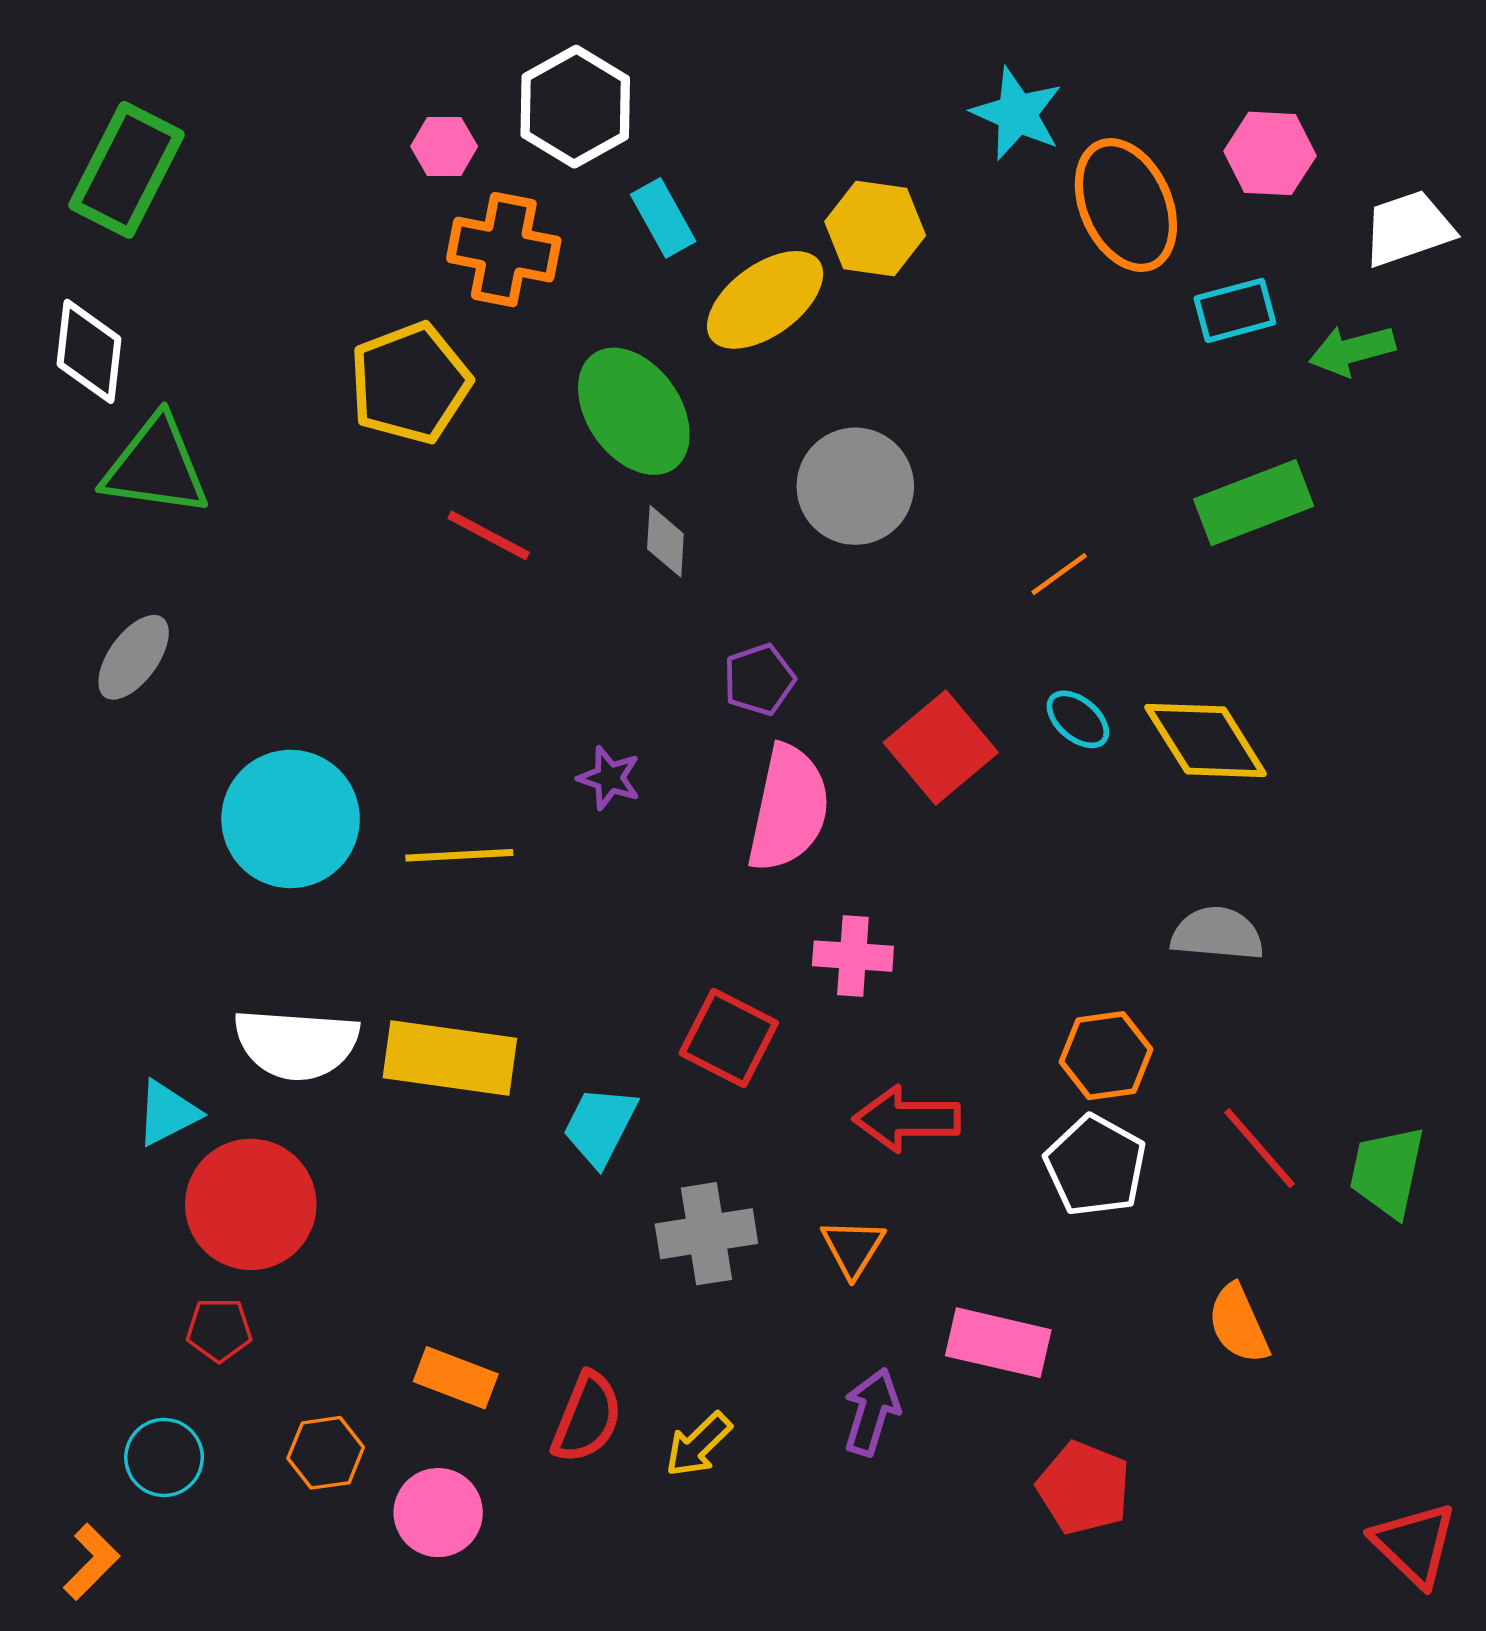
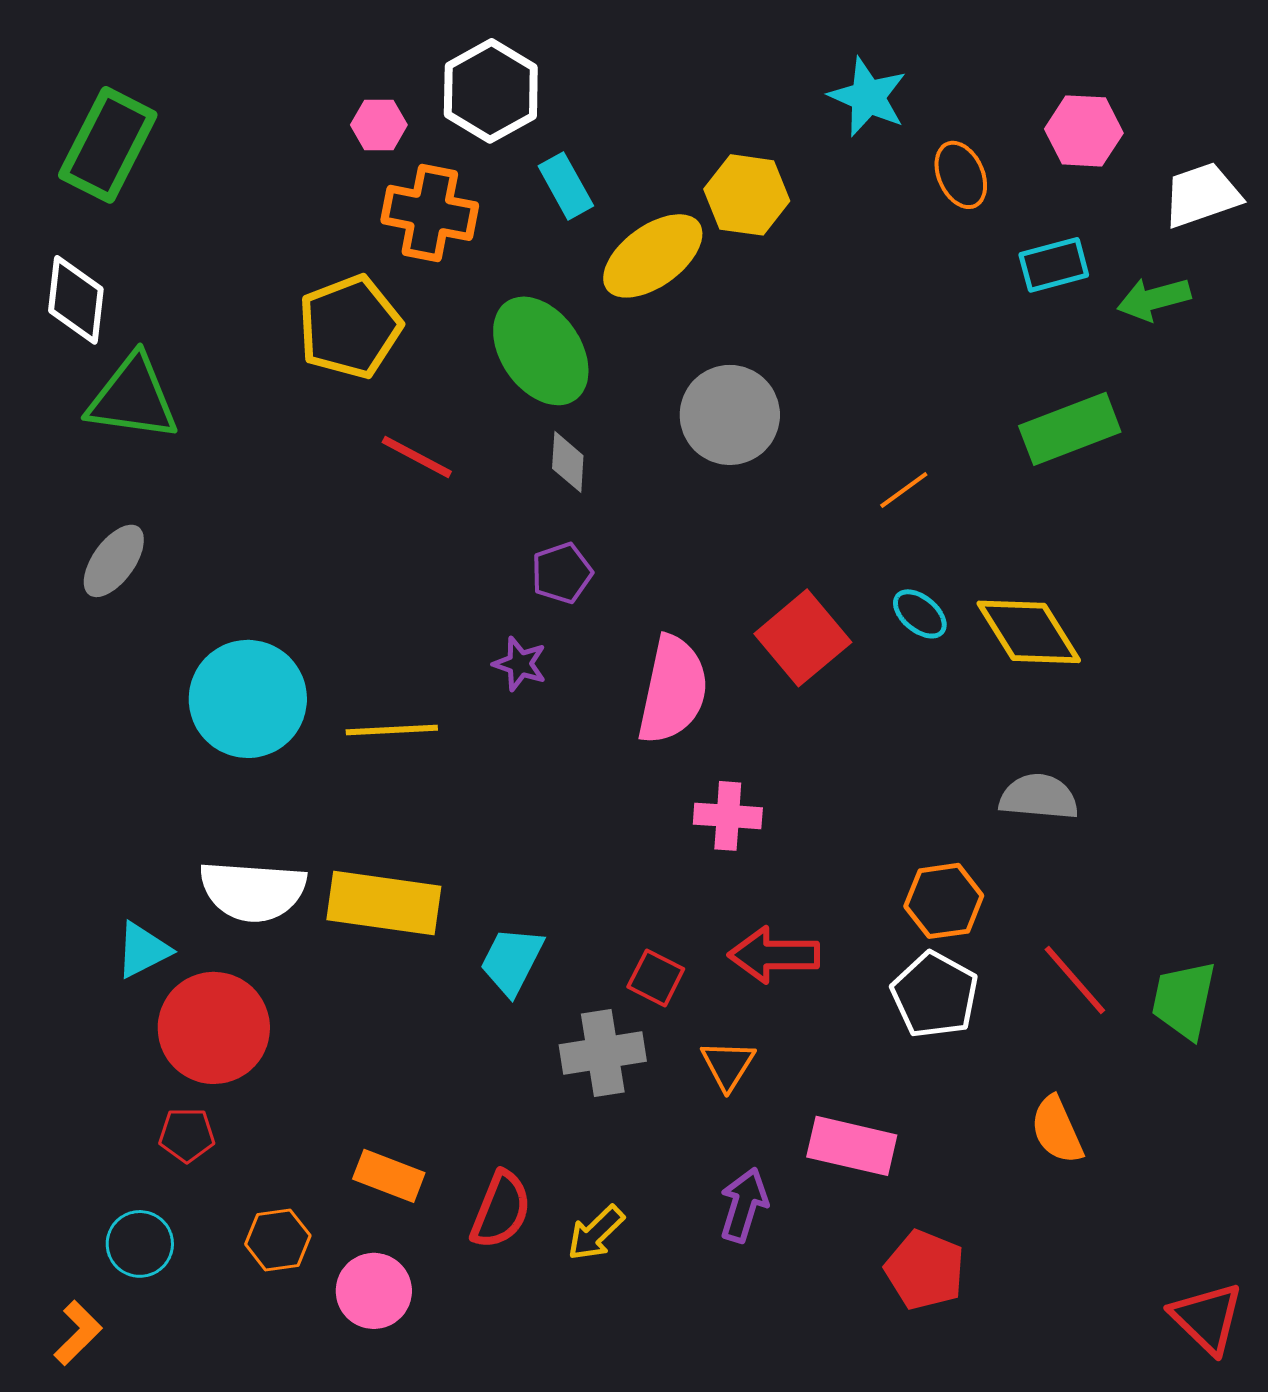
orange ellipse: (1126, 205) -> (961, 175), size x0.6
purple pentagon: (759, 680) -> (562, 573), moved
red square: (729, 1038) -> (656, 978), moved, size x0.7

